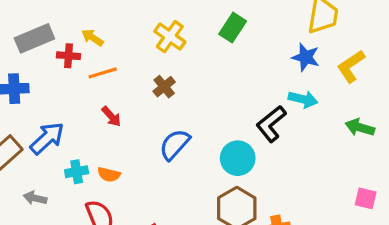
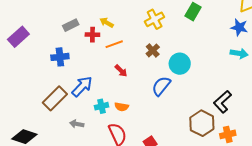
yellow cross: (170, 37) -> (155, 19), turned 30
gray rectangle: (34, 38) -> (71, 25), size x0.7
black L-shape: (271, 124) -> (222, 102), moved
cyan circle: (238, 158) -> (180, 64), moved

